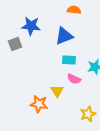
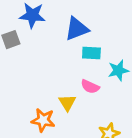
cyan rectangle: (69, 60) -> (91, 53), moved

